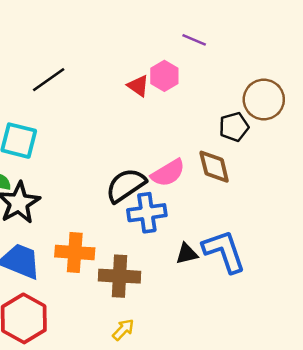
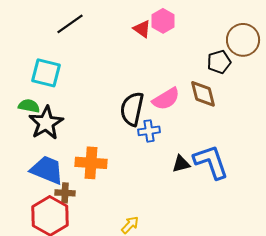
black semicircle: (126, 185) -> (132, 109), turned -44
blue cross: (147, 213) -> (149, 131), size x0.7
brown cross: (120, 276) -> (65, 193), moved, size x0.6

